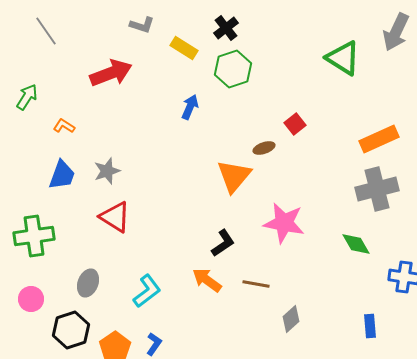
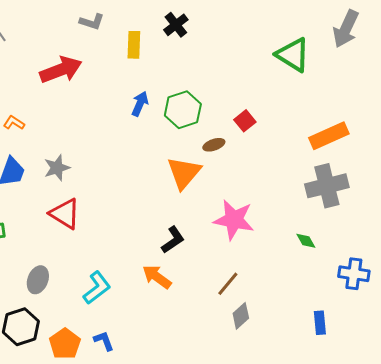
yellow rectangle: (184, 48) -> (134, 45), turned 60
green hexagon: (233, 69) -> (183, 110), moved
green diamond: (356, 244) -> (306, 241), size x0.7
brown line: (256, 284) -> (228, 284), moved, turned -60
blue L-shape: (154, 344) -> (104, 341), turned -55

